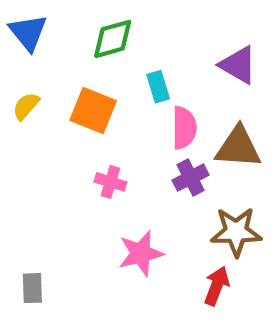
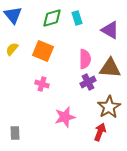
cyan rectangle: (158, 87) -> (77, 18), moved
pink cross: (110, 182) -> (42, 84), moved
brown star: (236, 232) -> (109, 107), turned -30

